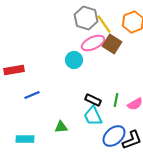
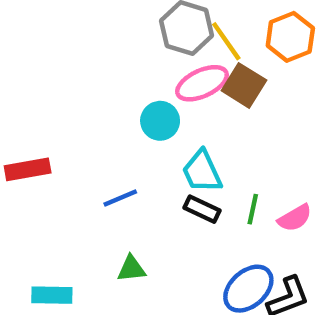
red rectangle: (14, 70) -> (28, 169), moved
blue line: (32, 95) -> (120, 198), moved
cyan trapezoid: (93, 116) -> (202, 172), moved

